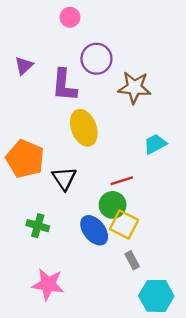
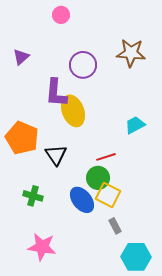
purple circle: (96, 59) -> (83, 65), moved
purple L-shape: (64, 85) -> (56, 93), moved
brown star: (134, 88) -> (131, 53), moved

